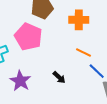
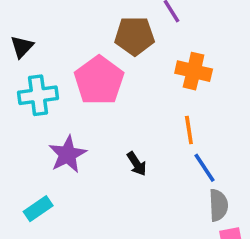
orange line: (84, 53) -> (189, 130), turned 42

